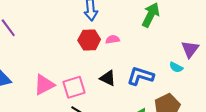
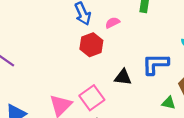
pink semicircle: (113, 39) -> (112, 23), moved

